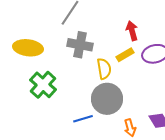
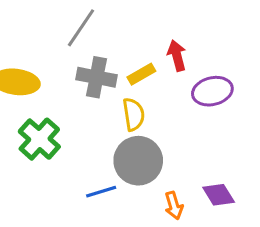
yellow rectangle: (125, 55) -> (141, 74), moved

